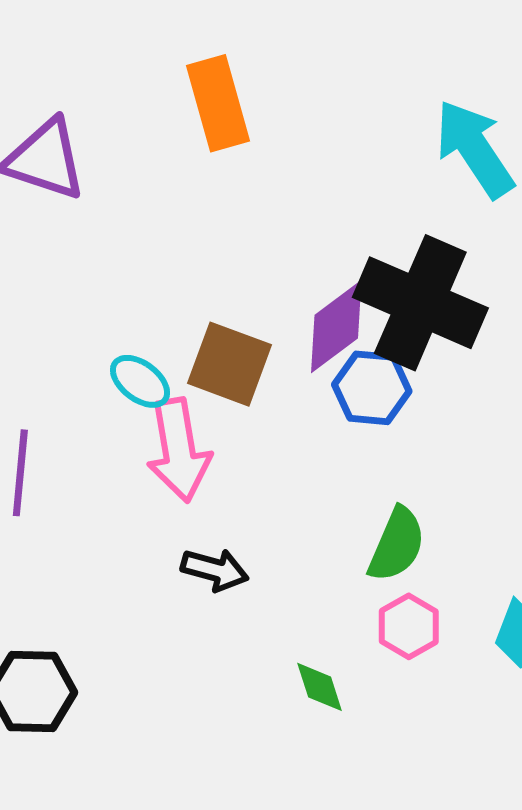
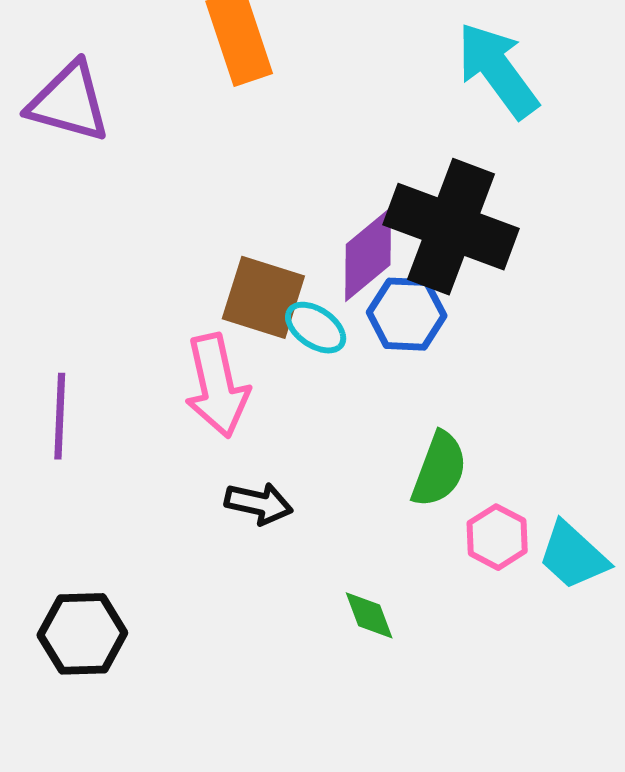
cyan ellipse: (140, 381) -> (316, 328), moved
pink hexagon: (409, 626) -> (497, 537), moved

